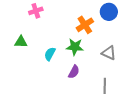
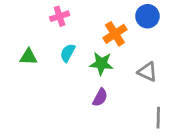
pink cross: (36, 11) -> (60, 16), moved
cyan semicircle: (50, 54) -> (68, 53), moved
gray line: (105, 86) -> (158, 118), moved

